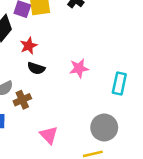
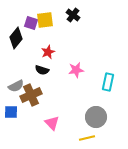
red star: (29, 46) -> (48, 52), moved
brown cross: (22, 100) -> (31, 95), size x1.5

